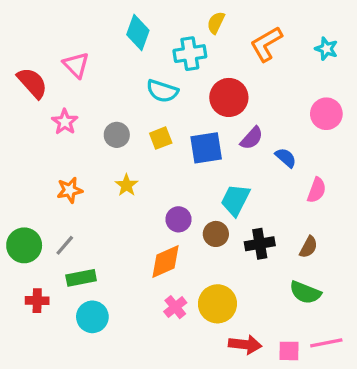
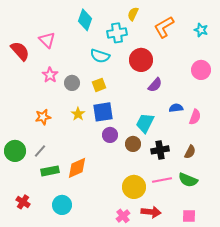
pink star: (65, 122) -> (50, 75), moved
blue square: (206, 148) -> (103, 112), moved
blue semicircle: (286, 158) -> (176, 108), moved, turned -48
orange diamond: (166, 262) -> (77, 168), moved
red cross: (37, 301) -> (23, 202), moved, turned 32
pink cross: (175, 307) -> (123, 216), moved
cyan circle: (92, 317) -> (62, 205), moved
pink line: (326, 343) -> (162, 180), moved
pink square: (289, 351) -> (189, 216), moved

